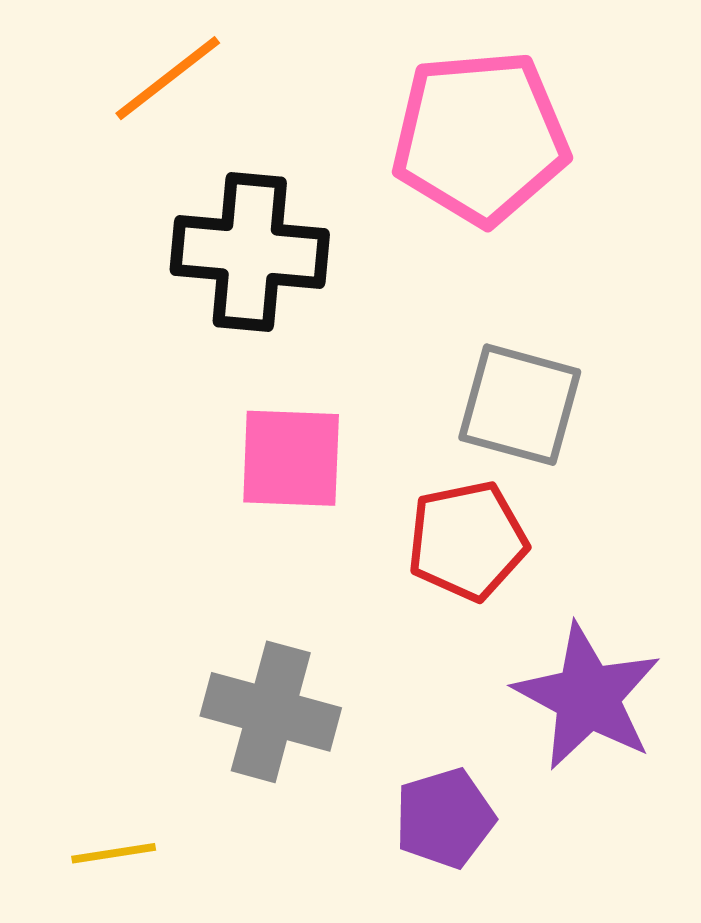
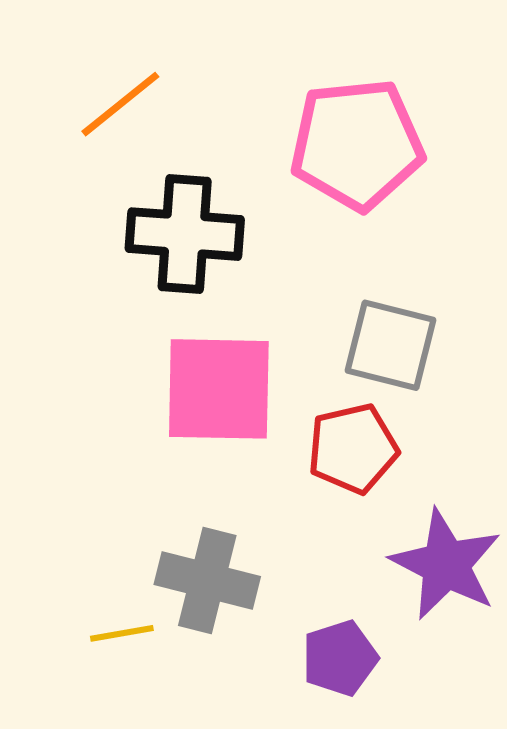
pink square: (291, 458) -> (219, 389), size x1.4
yellow line: (114, 853) -> (122, 633), moved

